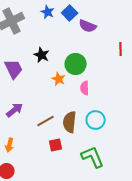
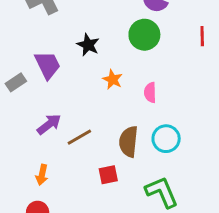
green circle: (76, 64) -> (144, 35), moved
brown line: (46, 121) -> (79, 137), moved

